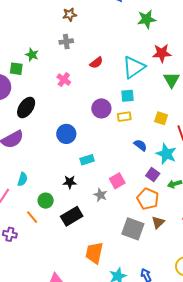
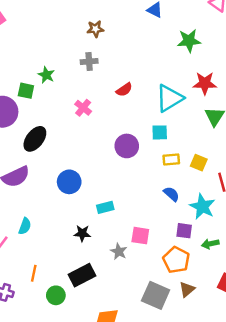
yellow rectangle: (124, 117) -> (171, 160), moved
blue circle: (66, 134) -> (69, 182), moved
purple square: (153, 175) -> (184, 231), turned -32
pink square: (117, 181) -> (140, 236), turned 35
green circle: (46, 201) -> (56, 295), moved
orange line: (32, 217) -> (34, 273), turned 48

